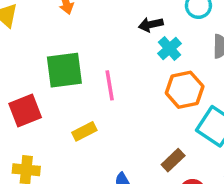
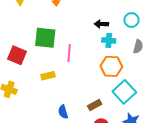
cyan cross: (170, 48) -> (109, 40), turned 32
red square: (25, 110) -> (17, 55), turned 30

